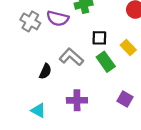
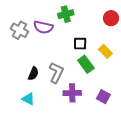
gray L-shape: (71, 57) -> (56, 73), moved, turned 75
purple cross: (77, 100) -> (72, 93), moved
cyan triangle: (38, 110) -> (28, 99), moved

